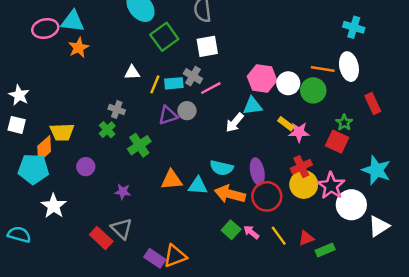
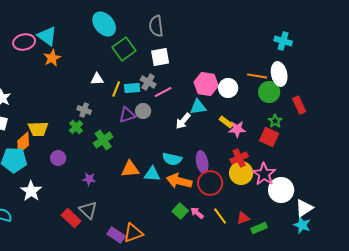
cyan triangle: (73, 21) -> (47, 36), turned 30
green circle: (313, 90) -> (269, 92), moved
cyan star: (376, 170) -> (302, 225), moved, size x0.7

